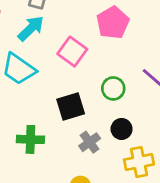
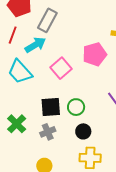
green circle: (113, 88) -> (76, 107), moved
green cross: (30, 139) -> (17, 124), turned 30
gray cross: (90, 142) -> (48, 132), moved

